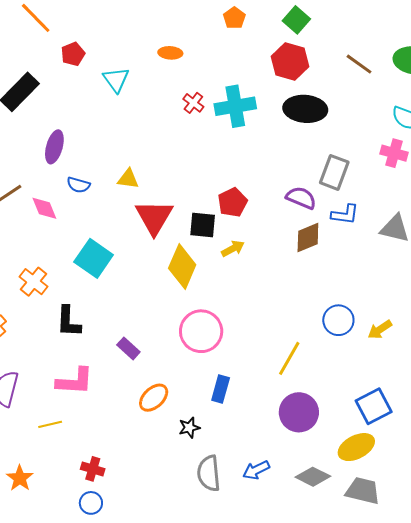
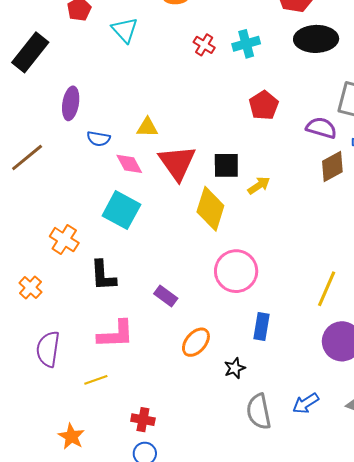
cyan cross: (235, 106) -> (246, 44), size x0.7
red pentagon: (233, 202) -> (264, 105), moved
pink diamond: (44, 208) -> (129, 164), moved

